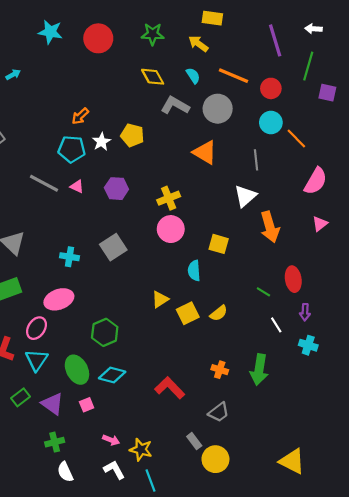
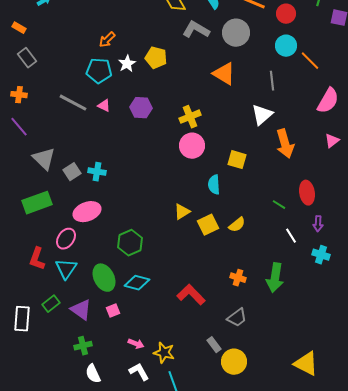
gray square: (113, 247) -> (72, 172), moved, size x0.7

